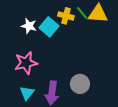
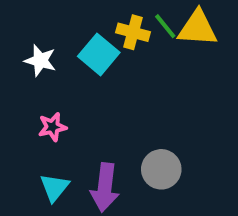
white star: (29, 26) -> (40, 60), moved
pink star: (26, 63) -> (52, 127), size x0.6

